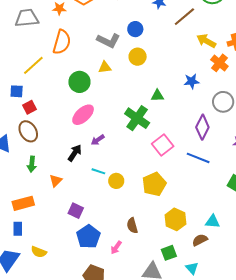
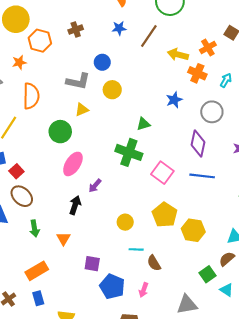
cyan line: (98, 171) -> (136, 249), moved
yellow hexagon: (176, 219) -> (193, 230), moved
green square: (169, 253) -> (207, 274), moved

